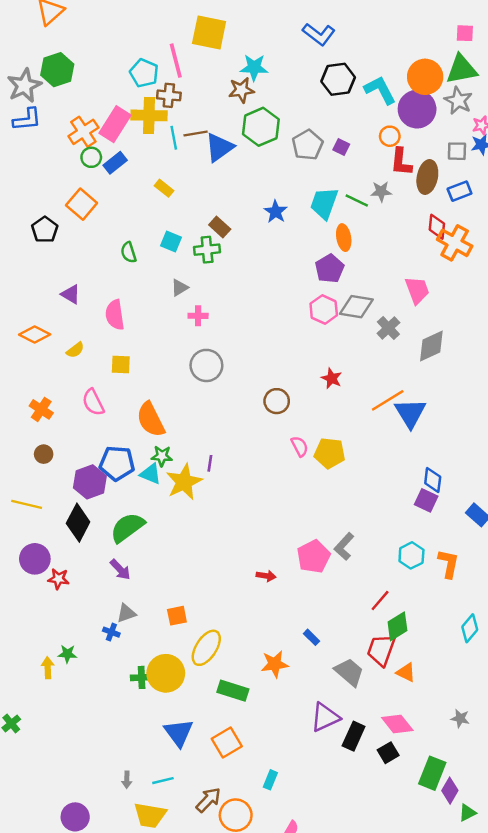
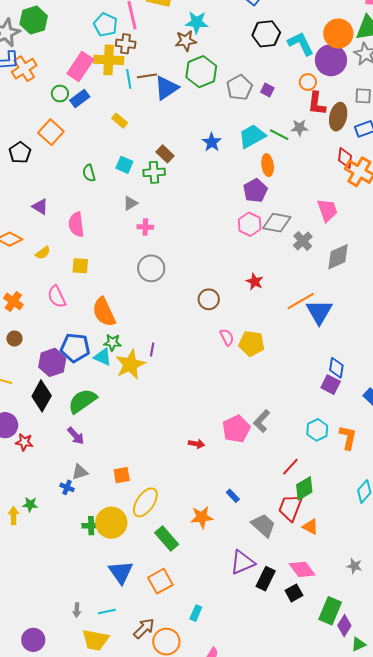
orange cross: (83, 132) -> (24, 69), moved
cyan trapezoid: (324, 203) -> (252, 136), turned 40
green rectangle: (233, 691) -> (167, 538), turned 30

